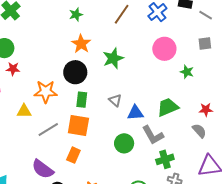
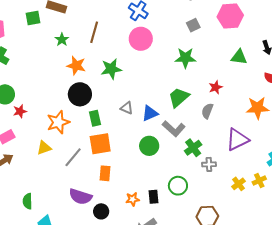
brown line: (122, 14) -> (94, 32), moved
pink circle: (164, 49) -> (141, 39), moved
green star: (113, 58) -> (111, 69), turned 30
green star: (187, 72) -> (185, 58), size x1.5
gray semicircle: (199, 131) -> (207, 111), moved, turned -98

